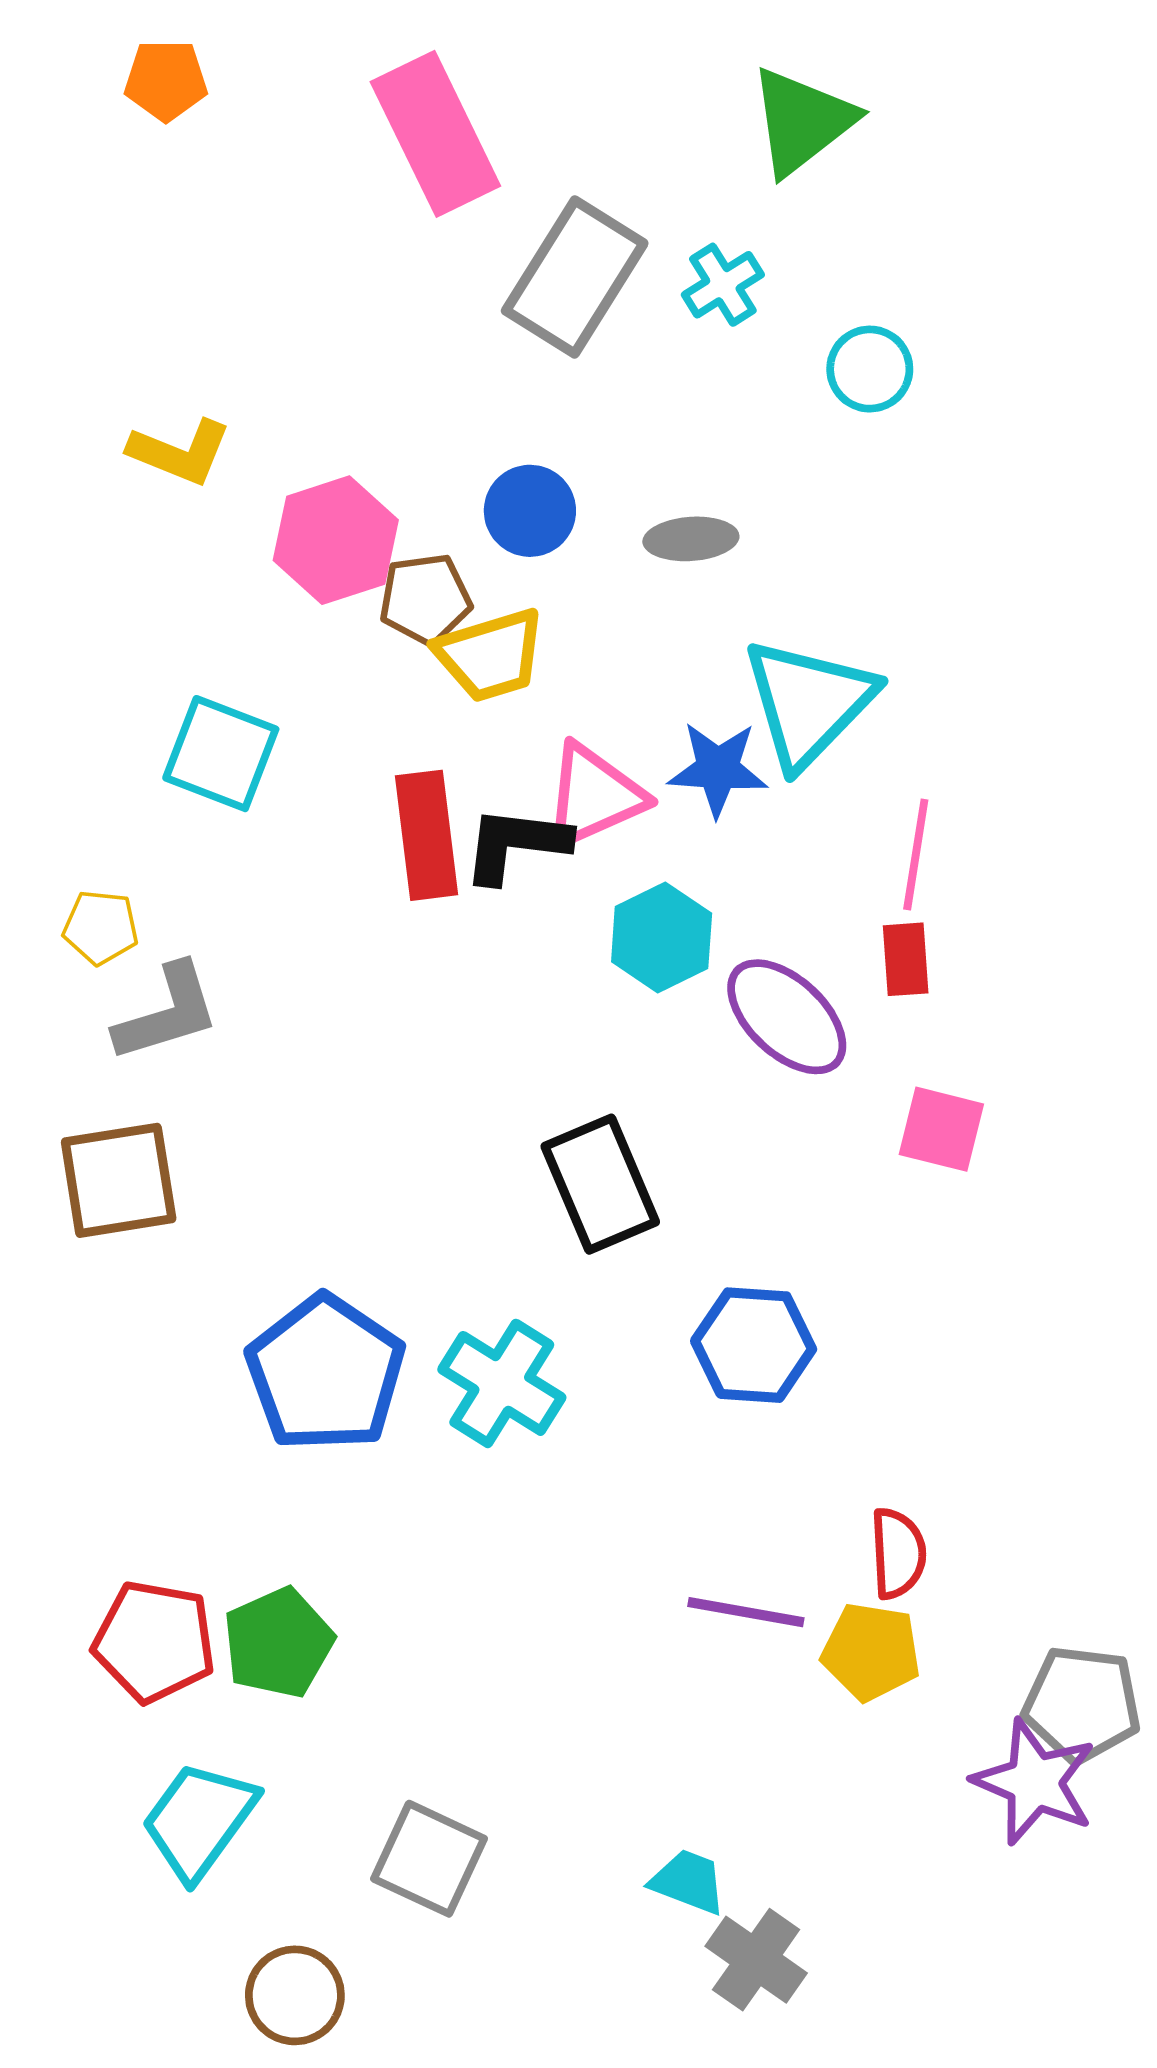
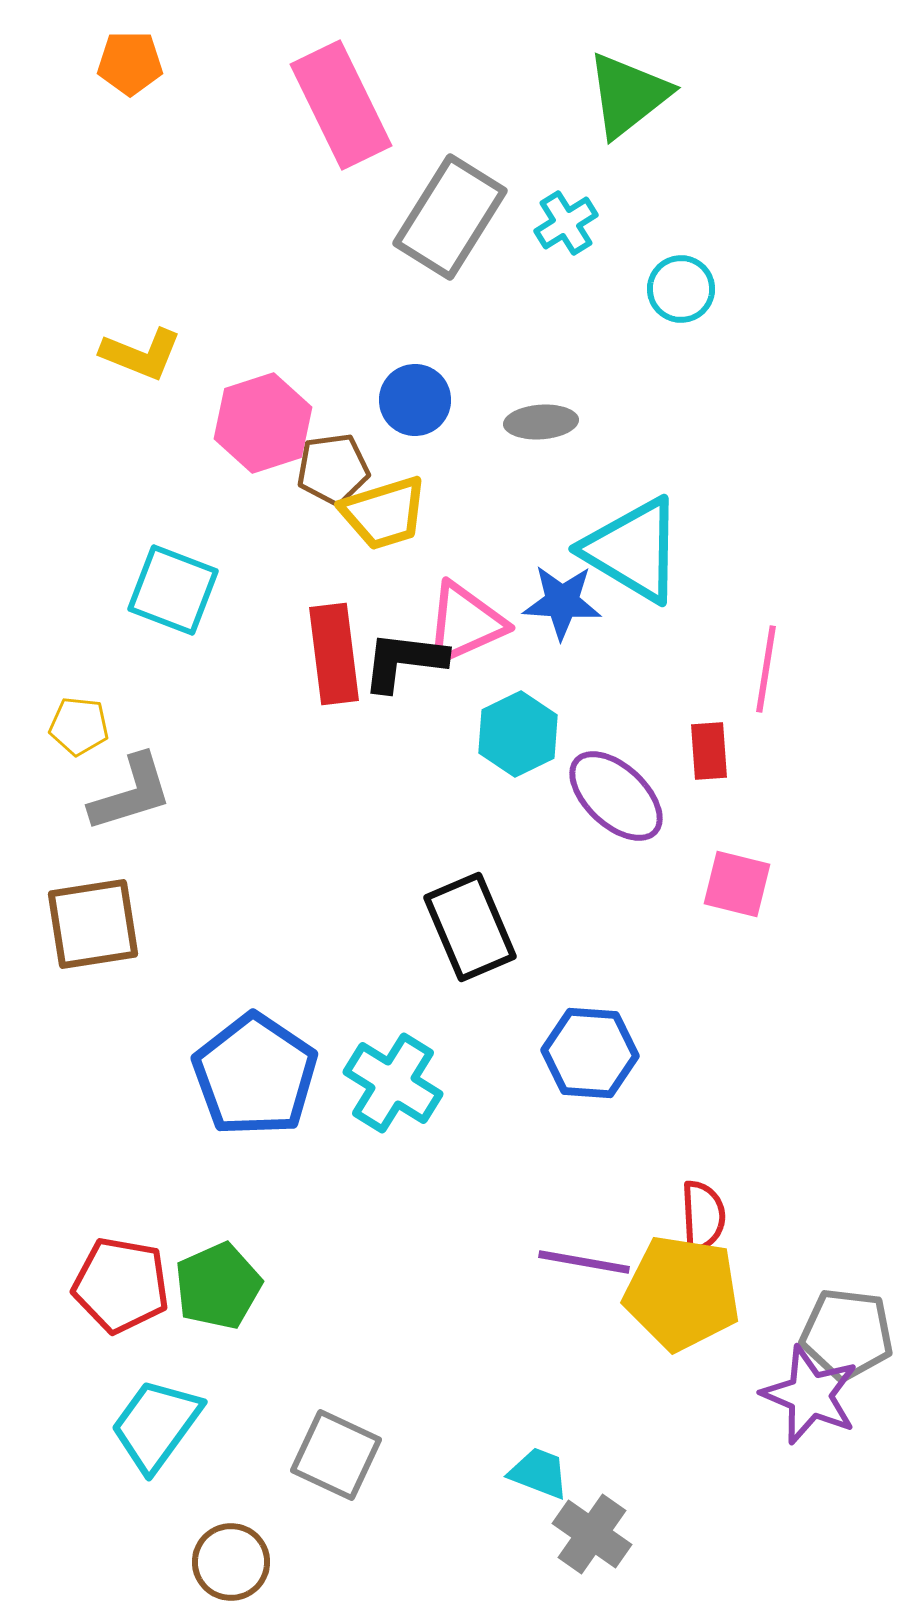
cyan triangle: (808, 702) -> (633, 550), turned -43
pink line: (916, 854) -> (766, 669), moved
yellow pentagon: (871, 1652) -> (682, 1293), size x1.5

